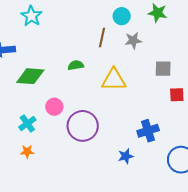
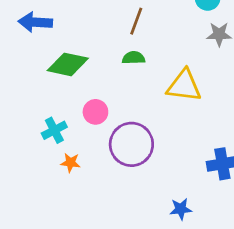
brown line: (102, 37) -> (136, 21), moved
orange star: (27, 152) -> (70, 163), moved
blue star: (126, 156) -> (181, 209), moved

